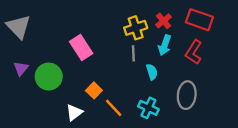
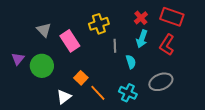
gray triangle: (19, 27) -> (44, 30), moved, size x0.7
yellow cross: (136, 28) -> (99, 24), moved
gray ellipse: (187, 95) -> (161, 82), turned 60

